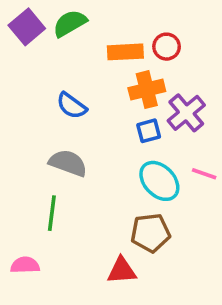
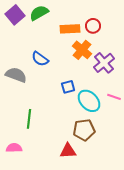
orange cross: (147, 90) -> (82, 50), turned -36
blue square: (149, 131) -> (68, 87), moved
gray semicircle: (68, 163) -> (16, 75), moved

